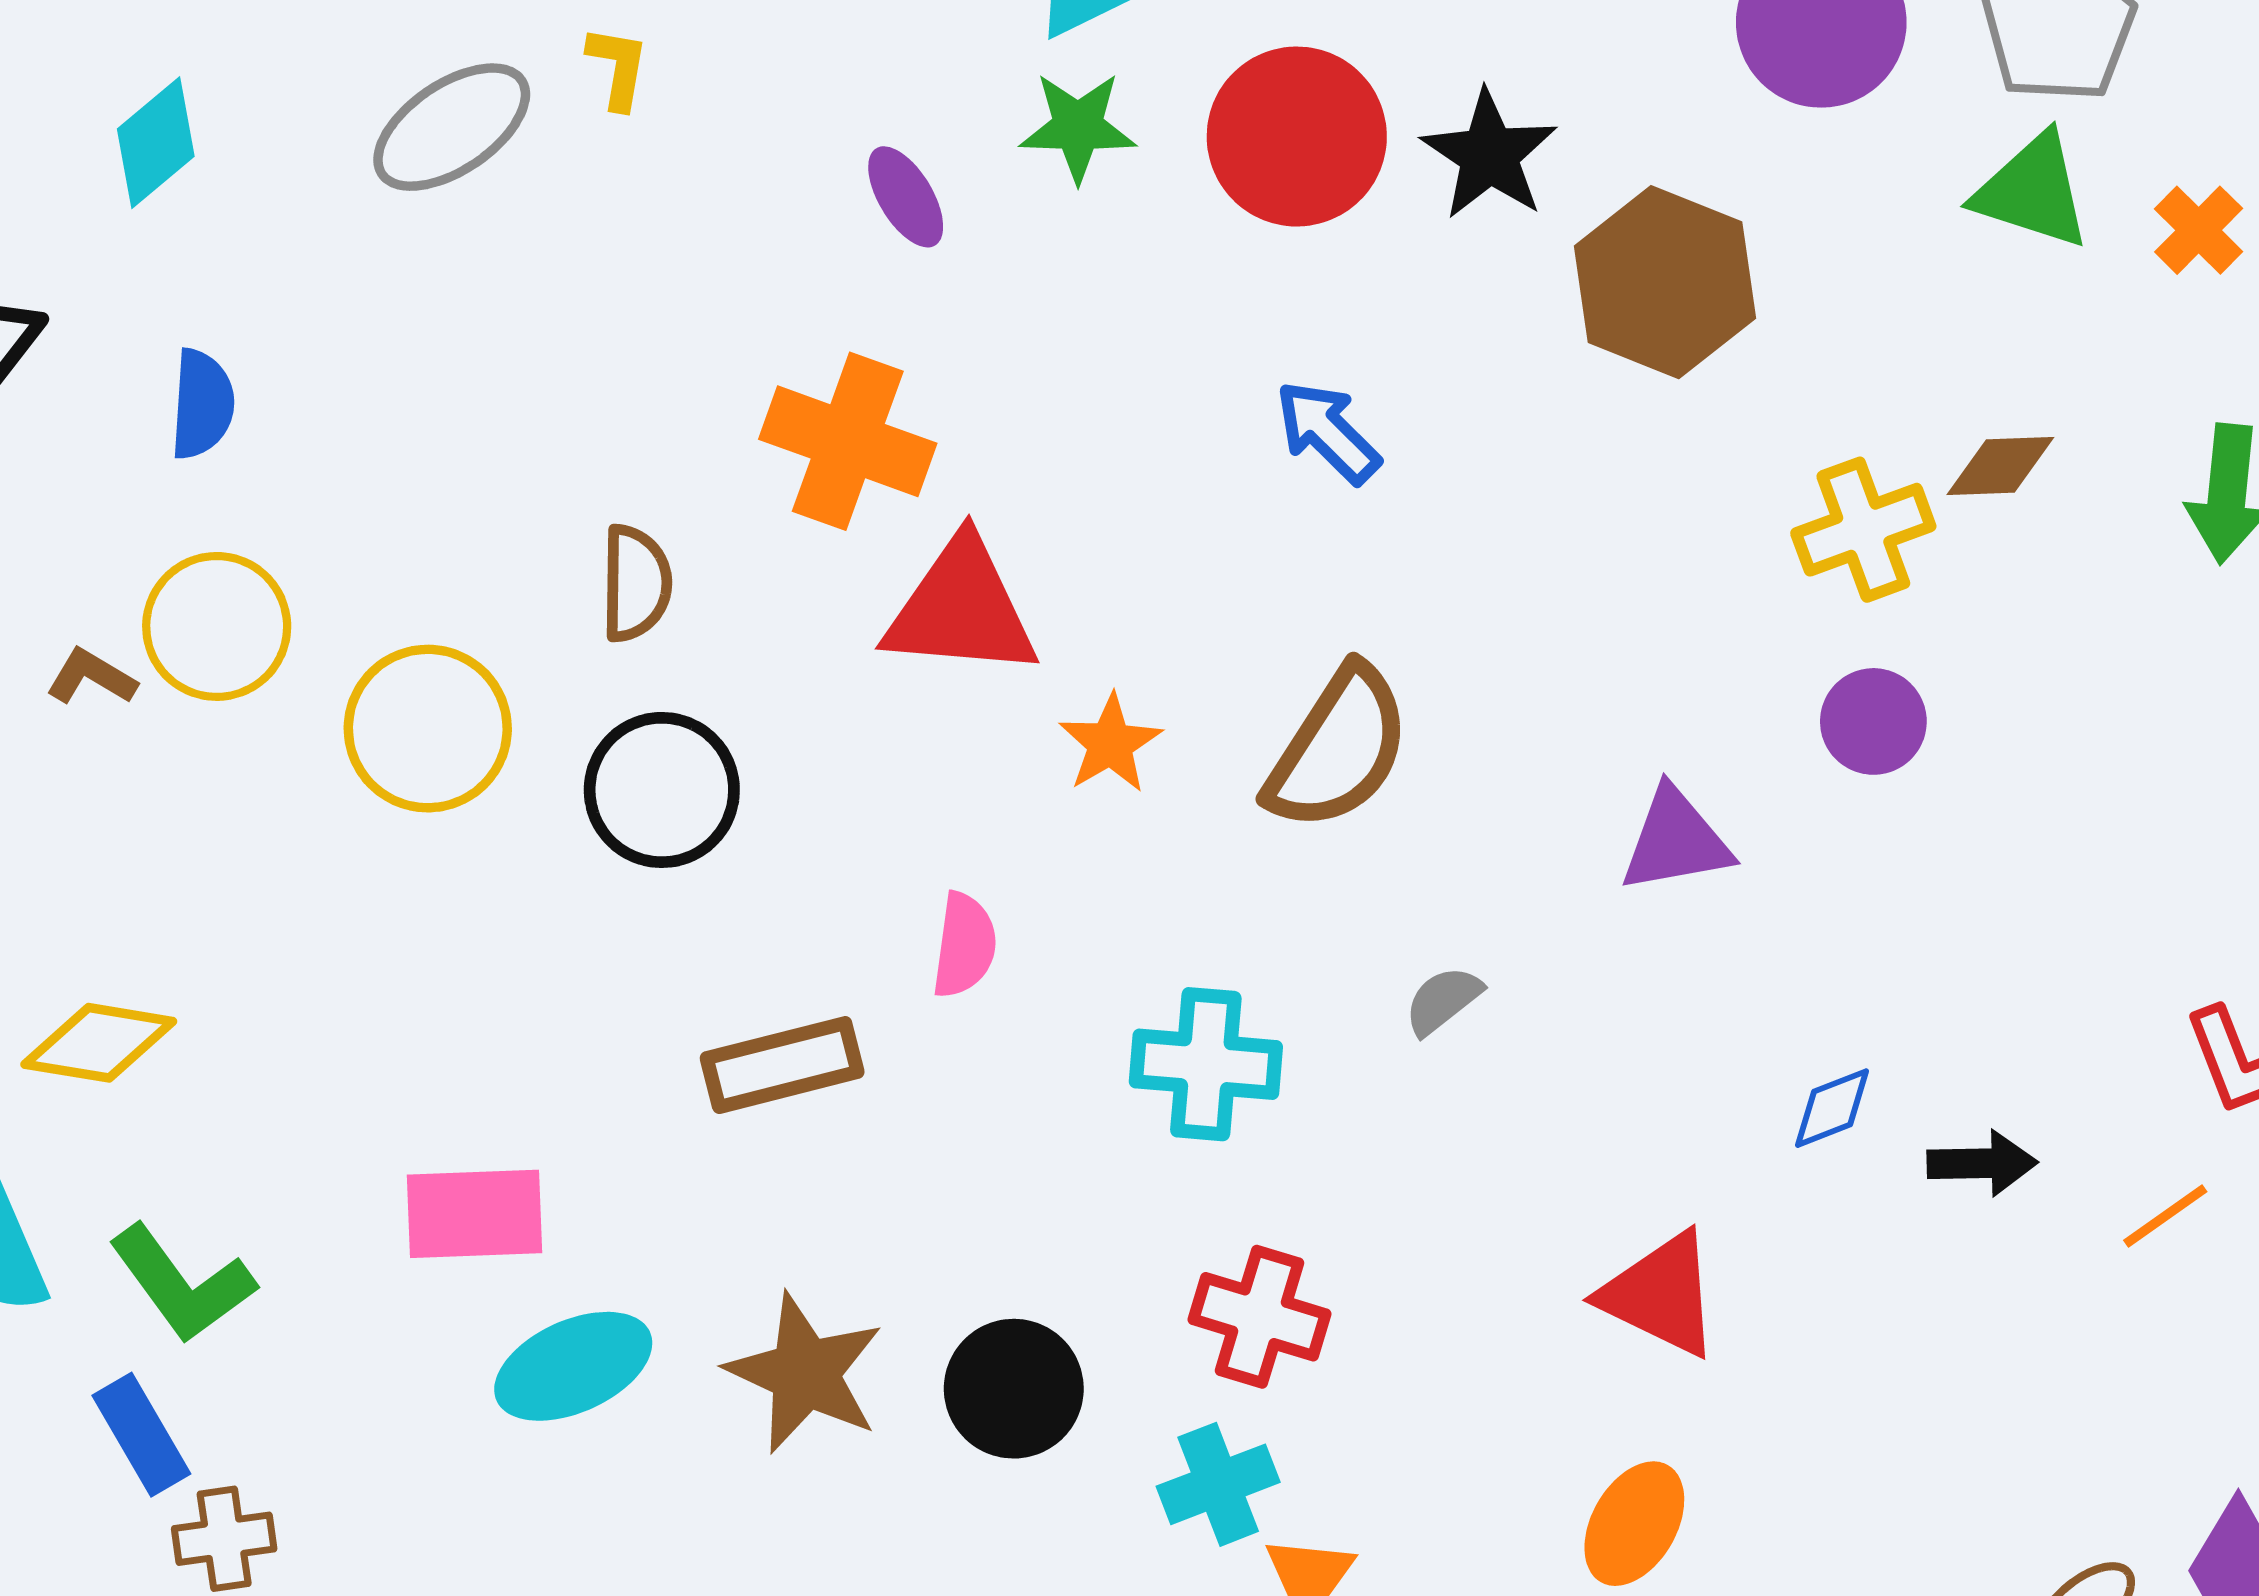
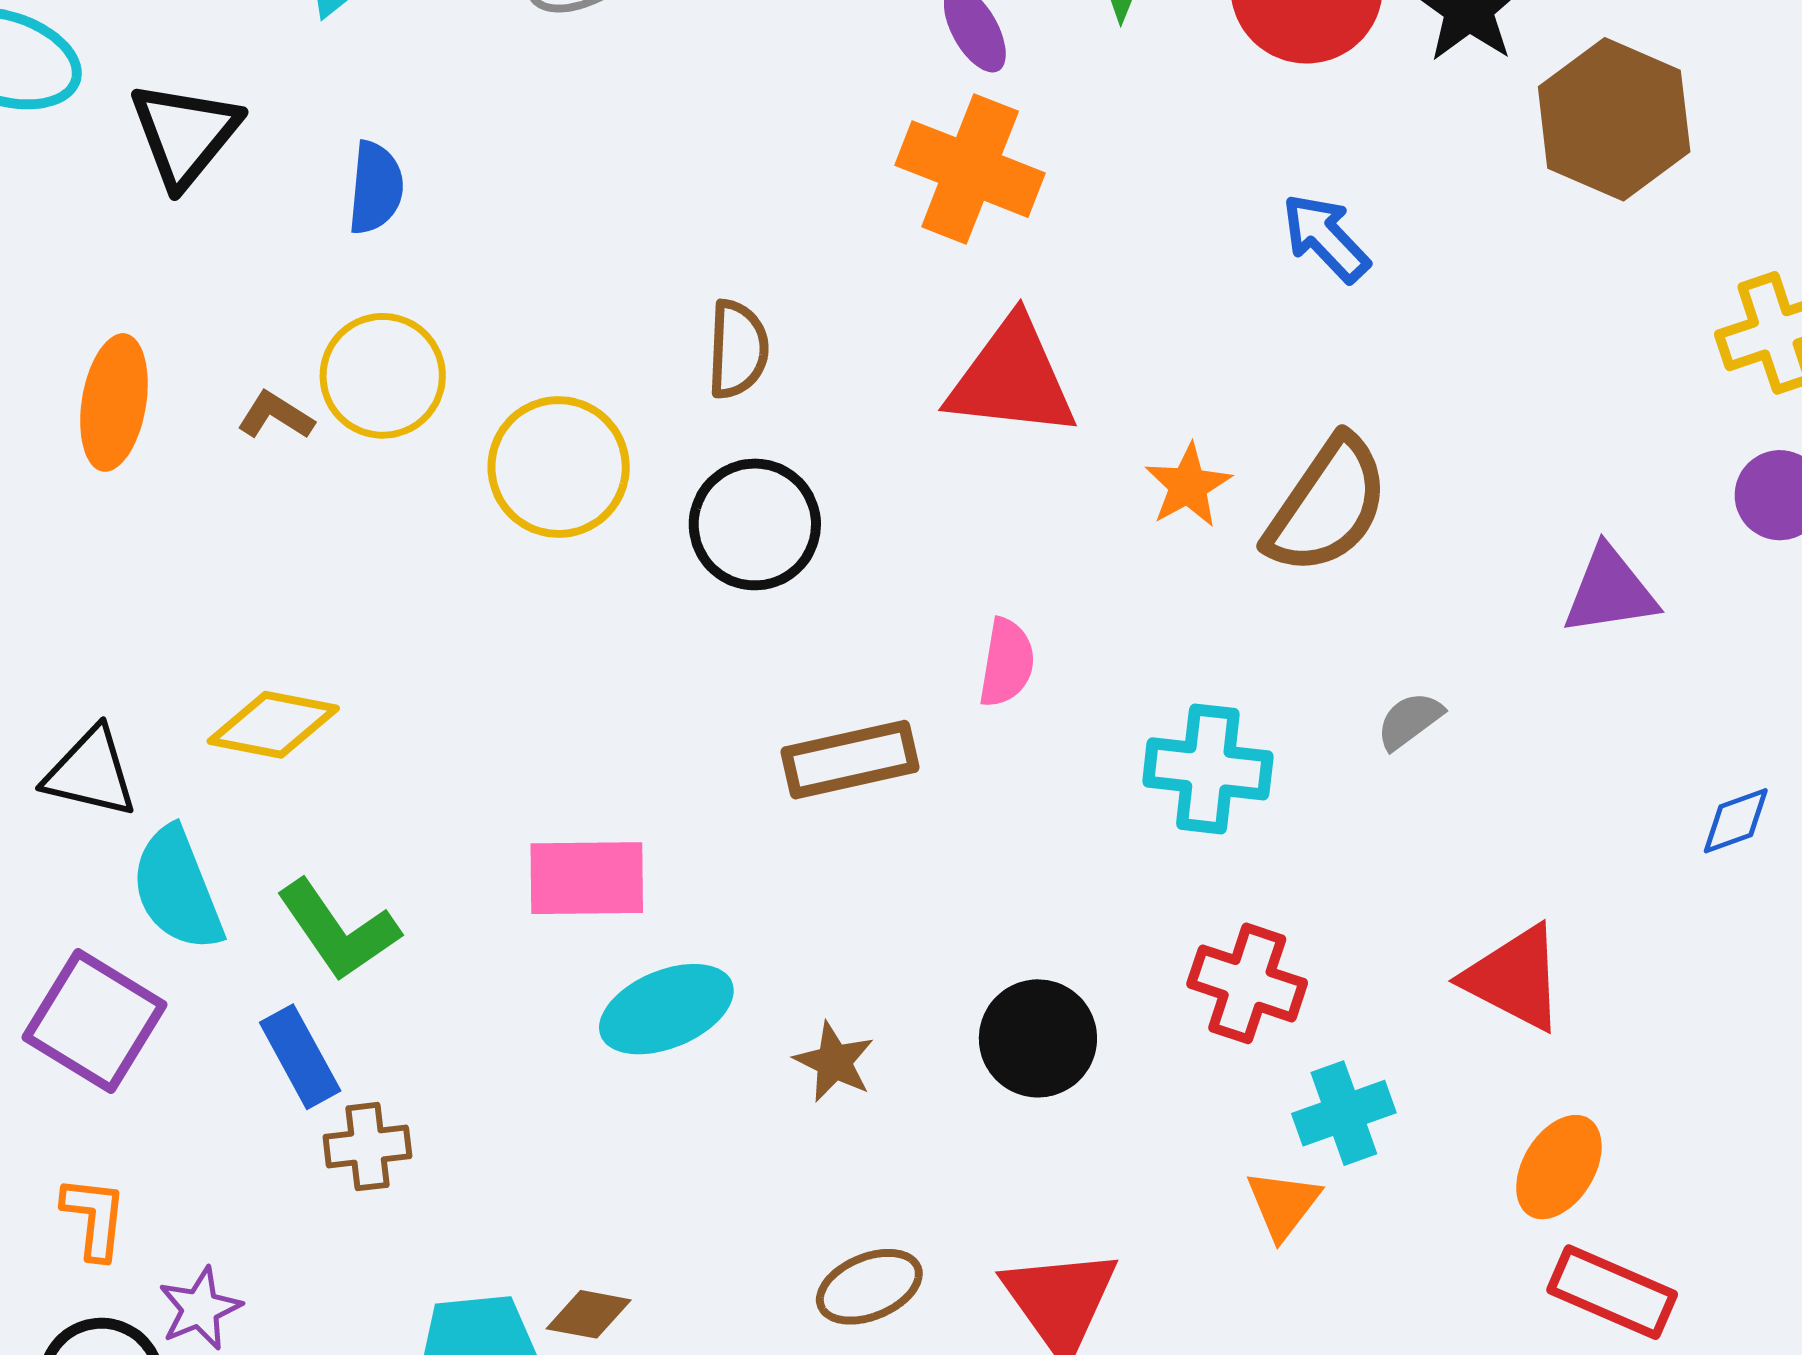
orange cross: (848, 441) -> (970, 169), moved
orange star: (1110, 744) -> (1188, 486), moved
red triangle: (1661, 1295) -> (1515, 978), moved
brown star: (805, 1373) -> (834, 1062), moved, size x0.6
cyan cross: (1218, 1484) -> (1344, 1113), moved

